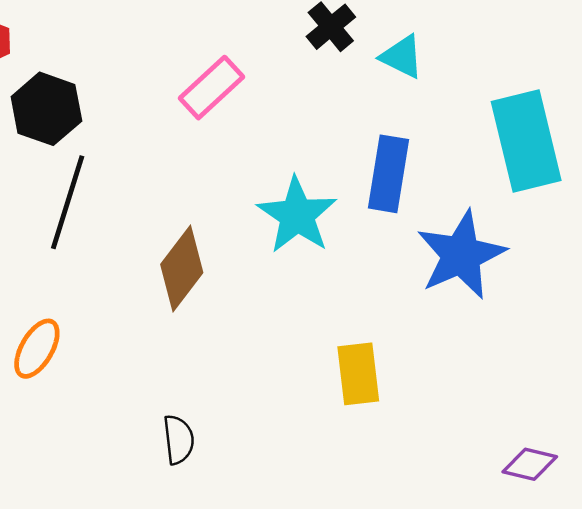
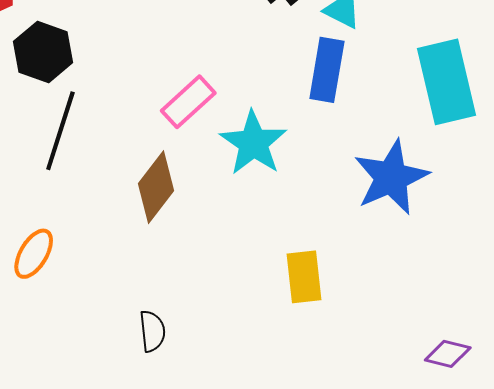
pink rectangle: (211, 88) -> (188, 102), moved
blue rectangle: (388, 174) -> (327, 70), moved

